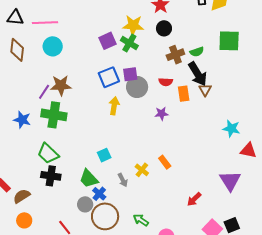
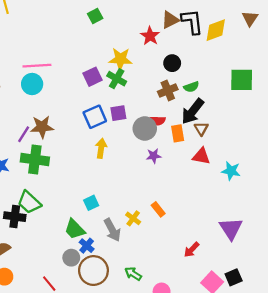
pink line: (45, 23) -> (37, 66), moved
black circle: (164, 28) -> (172, 63), moved
green square: (229, 41) -> (242, 80), moved
black arrow: (198, 74) -> (193, 111), turned 70
gray circle: (137, 87) -> (145, 128), moved
red triangle: (248, 150) -> (201, 156), moved
black cross: (51, 176) -> (15, 217), moved
gray arrow: (123, 180) -> (112, 230), size x1.5

